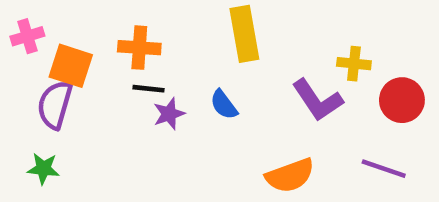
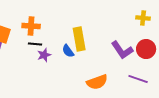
yellow rectangle: (244, 34) -> (79, 39), moved
yellow cross: (354, 64) -> (143, 18), moved
purple L-shape: (317, 100) -> (122, 50), moved

